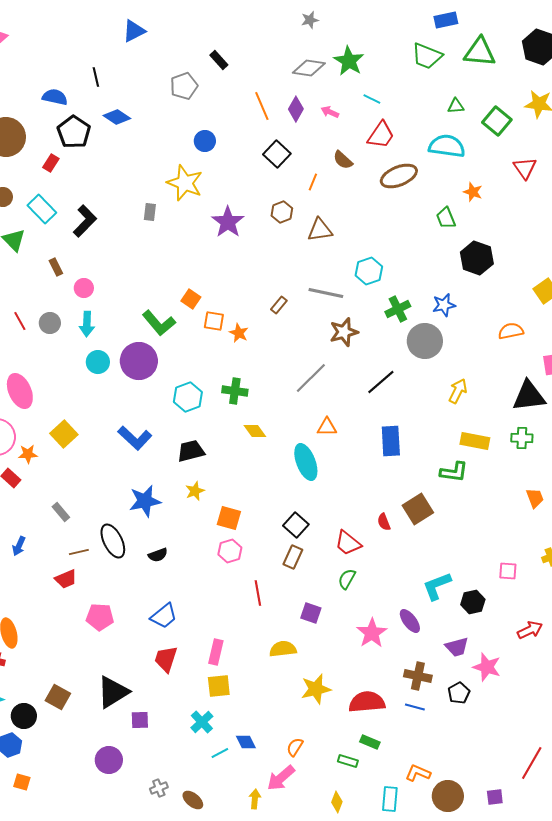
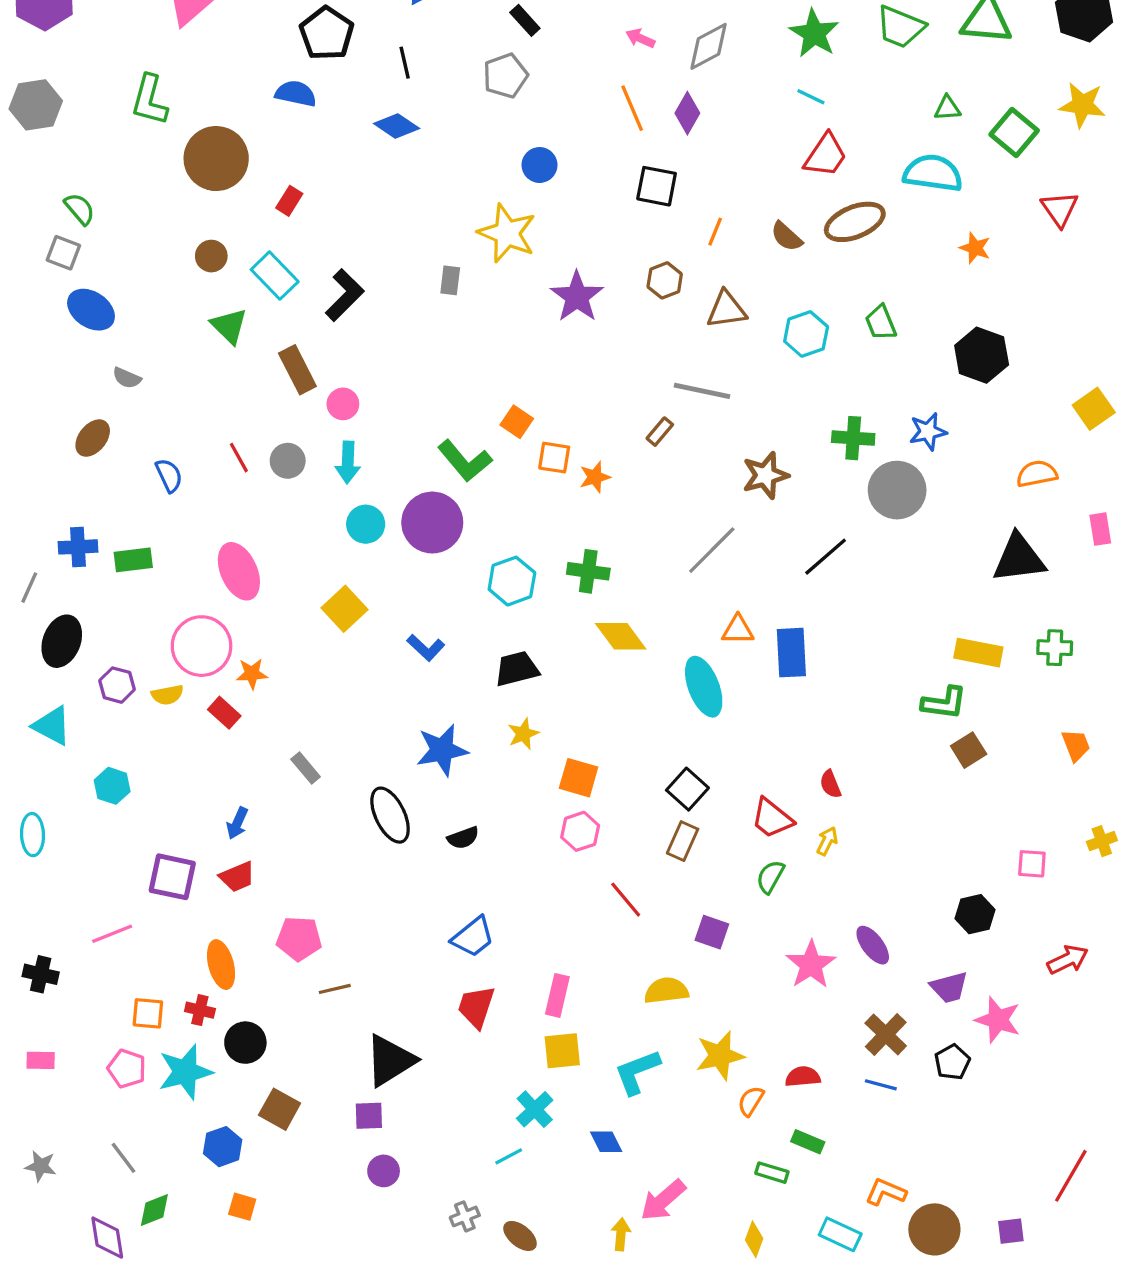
black rectangle: (219, 60) -> (525, 20), moved
green star: (349, 61) -> (814, 33), moved
gray diamond: (309, 68) -> (709, 46), turned -36
black line: (96, 77) -> (405, 63), moved
pink arrow: (330, 112) -> (640, 38), moved
black pentagon: (74, 132) -> (327, 33), moved
black square: (277, 154) -> (657, 186), turned -32
brown semicircle: (343, 160) -> (787, 237), moved
green trapezoid: (446, 218) -> (881, 323), moved
brown rectangle: (56, 267) -> (297, 370), size x1.6
cyan hexagon: (369, 271) -> (806, 334), moved
gray line: (326, 293) -> (702, 391), moved
green cross: (398, 309) -> (853, 438), turned 30
orange star: (239, 333) -> (595, 477), turned 30
yellow arrow: (458, 391) -> (827, 841), moved, size x0.7
black triangle: (529, 396) -> (1019, 558), moved
yellow diamond: (255, 431) -> (621, 636), size x1.4
yellow square: (64, 434) -> (345, 609), moved
blue L-shape: (135, 438) -> (426, 648), size x0.7
blue rectangle: (391, 441) -> (791, 653), moved
brown square: (418, 509) -> (969, 750), moved, size x0.7
brown line: (79, 552) -> (335, 989), moved
red trapezoid: (66, 579) -> (237, 877), moved
cyan L-shape: (437, 586) -> (637, 1072), moved
red line: (258, 593) -> (626, 900), turned -30
pink pentagon: (100, 617) -> (299, 939), moved
brown cross: (418, 676) -> (886, 1034), turned 32
brown square: (58, 697) -> (280, 1109), moved
red semicircle: (367, 702) -> (803, 1077), size x0.6
black circle: (24, 716) -> (245, 1043), moved
purple square: (140, 720) -> (369, 1116), moved
orange semicircle: (295, 747) -> (751, 1101), moved
cyan line: (220, 753) -> (509, 1156), moved
purple circle: (109, 760) -> (384, 1171), size x0.7
cyan rectangle: (390, 799) -> (840, 1234), turned -70

